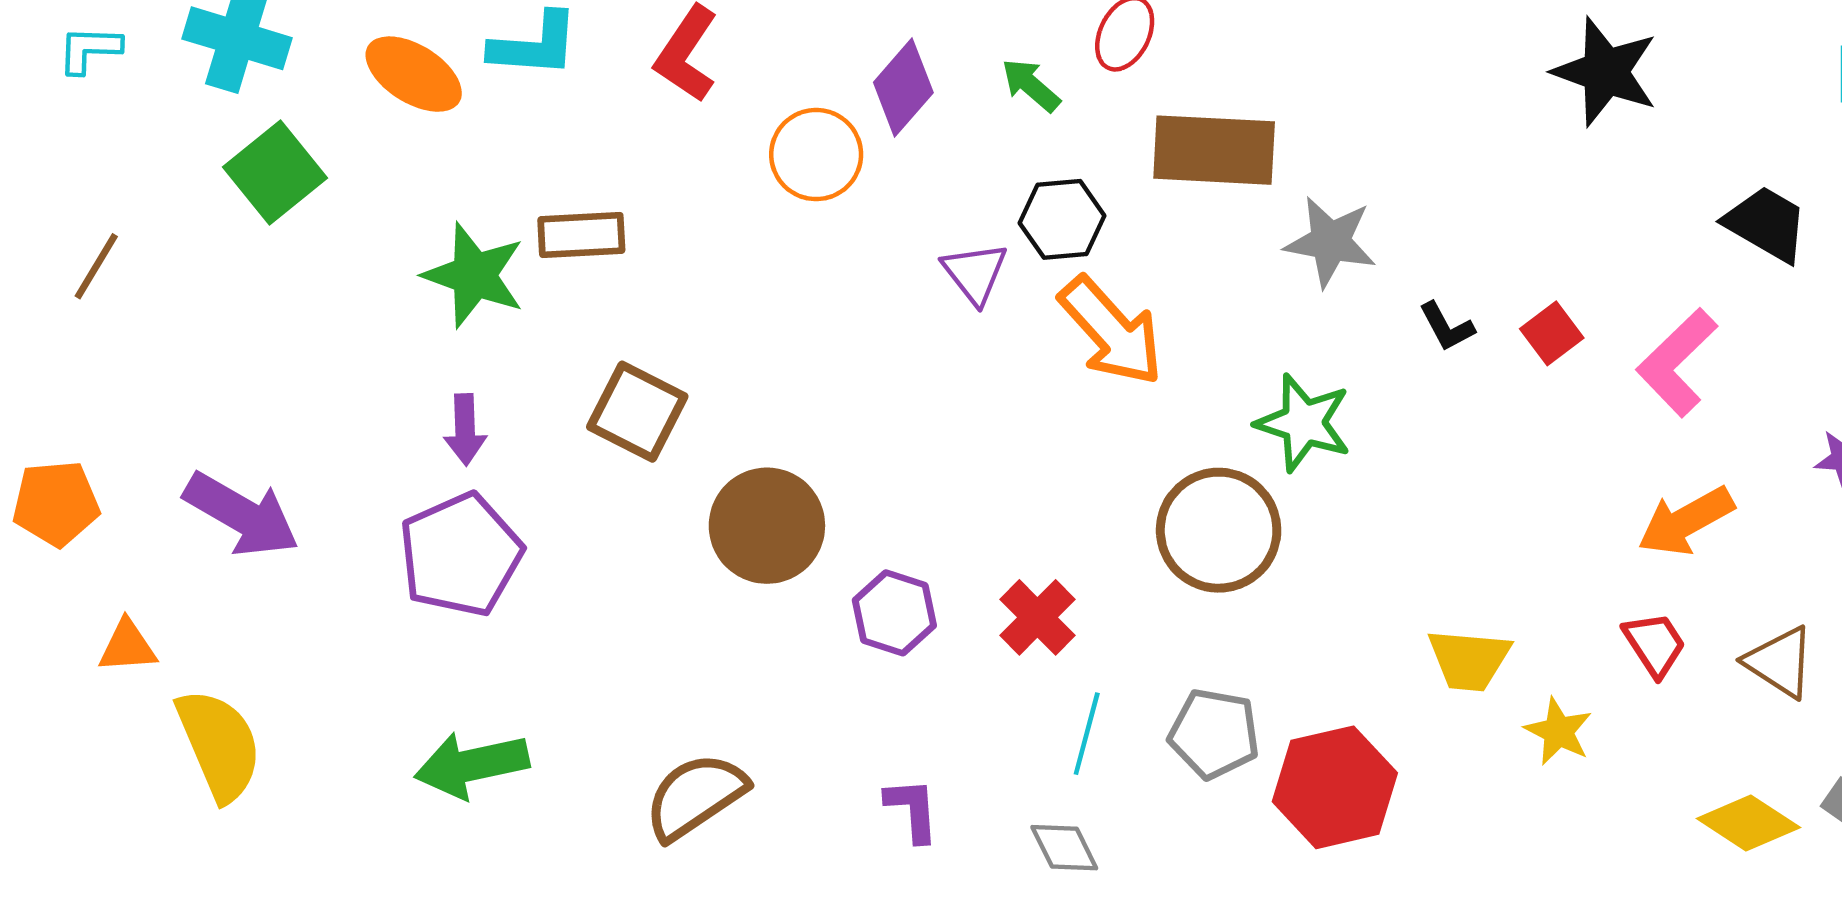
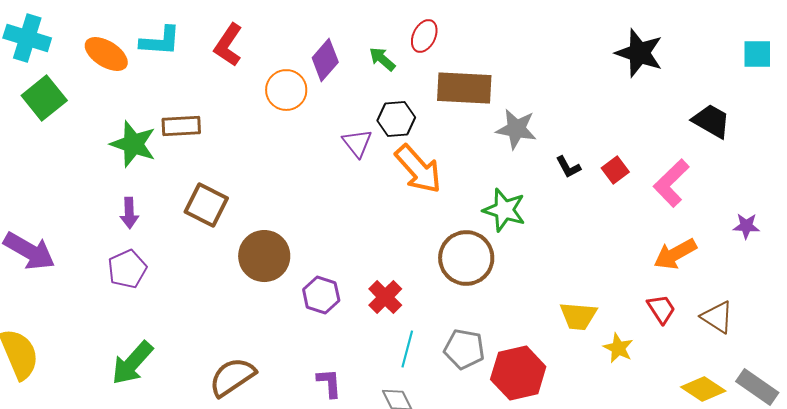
purple pentagon: (461, 555) -> (127, 269), size x0.7
green arrow: (472, 765) -> (132, 363), turned -36

